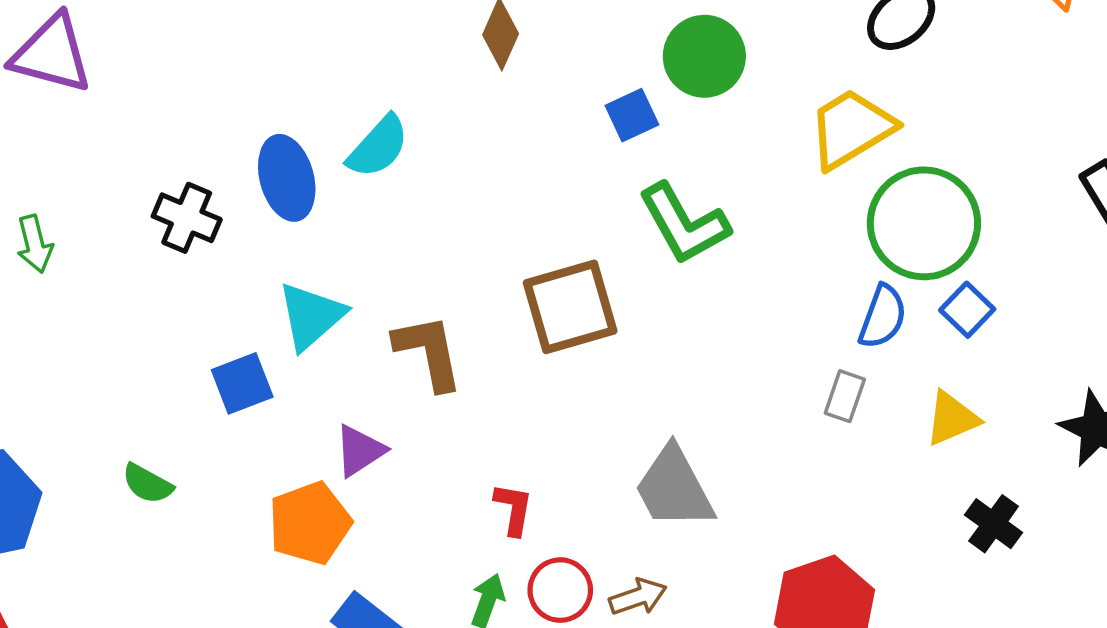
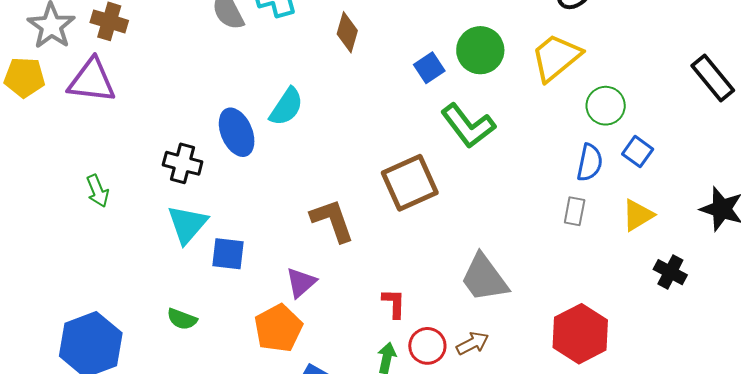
green circle: (704, 56) -> (480, 50), moved
green circle: (924, 223) -> (606, 106), size x0.6
cyan triangle: (311, 316) -> (187, 224), moved
blue square: (242, 383) -> (228, 254), turned 36

